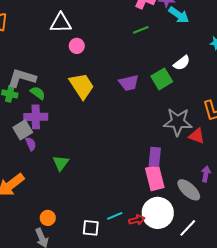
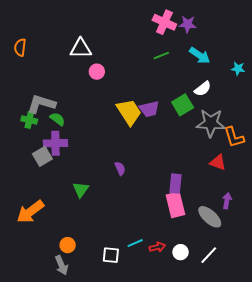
cyan arrow: (179, 15) -> (200, 55), moved
yellow trapezoid: (82, 86) -> (129, 112), moved
gray star: (178, 122) -> (211, 123), moved
purple semicircle: (31, 144) -> (120, 168), moved
white circle: (158, 213) -> (181, 252), moved, size x0.5

